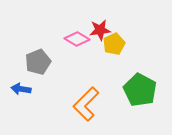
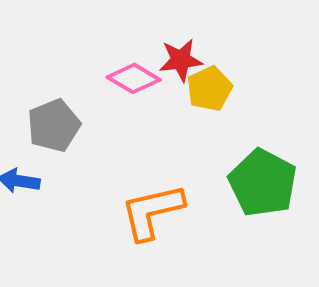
orange L-shape: (86, 104) -> (152, 212), turned 32

